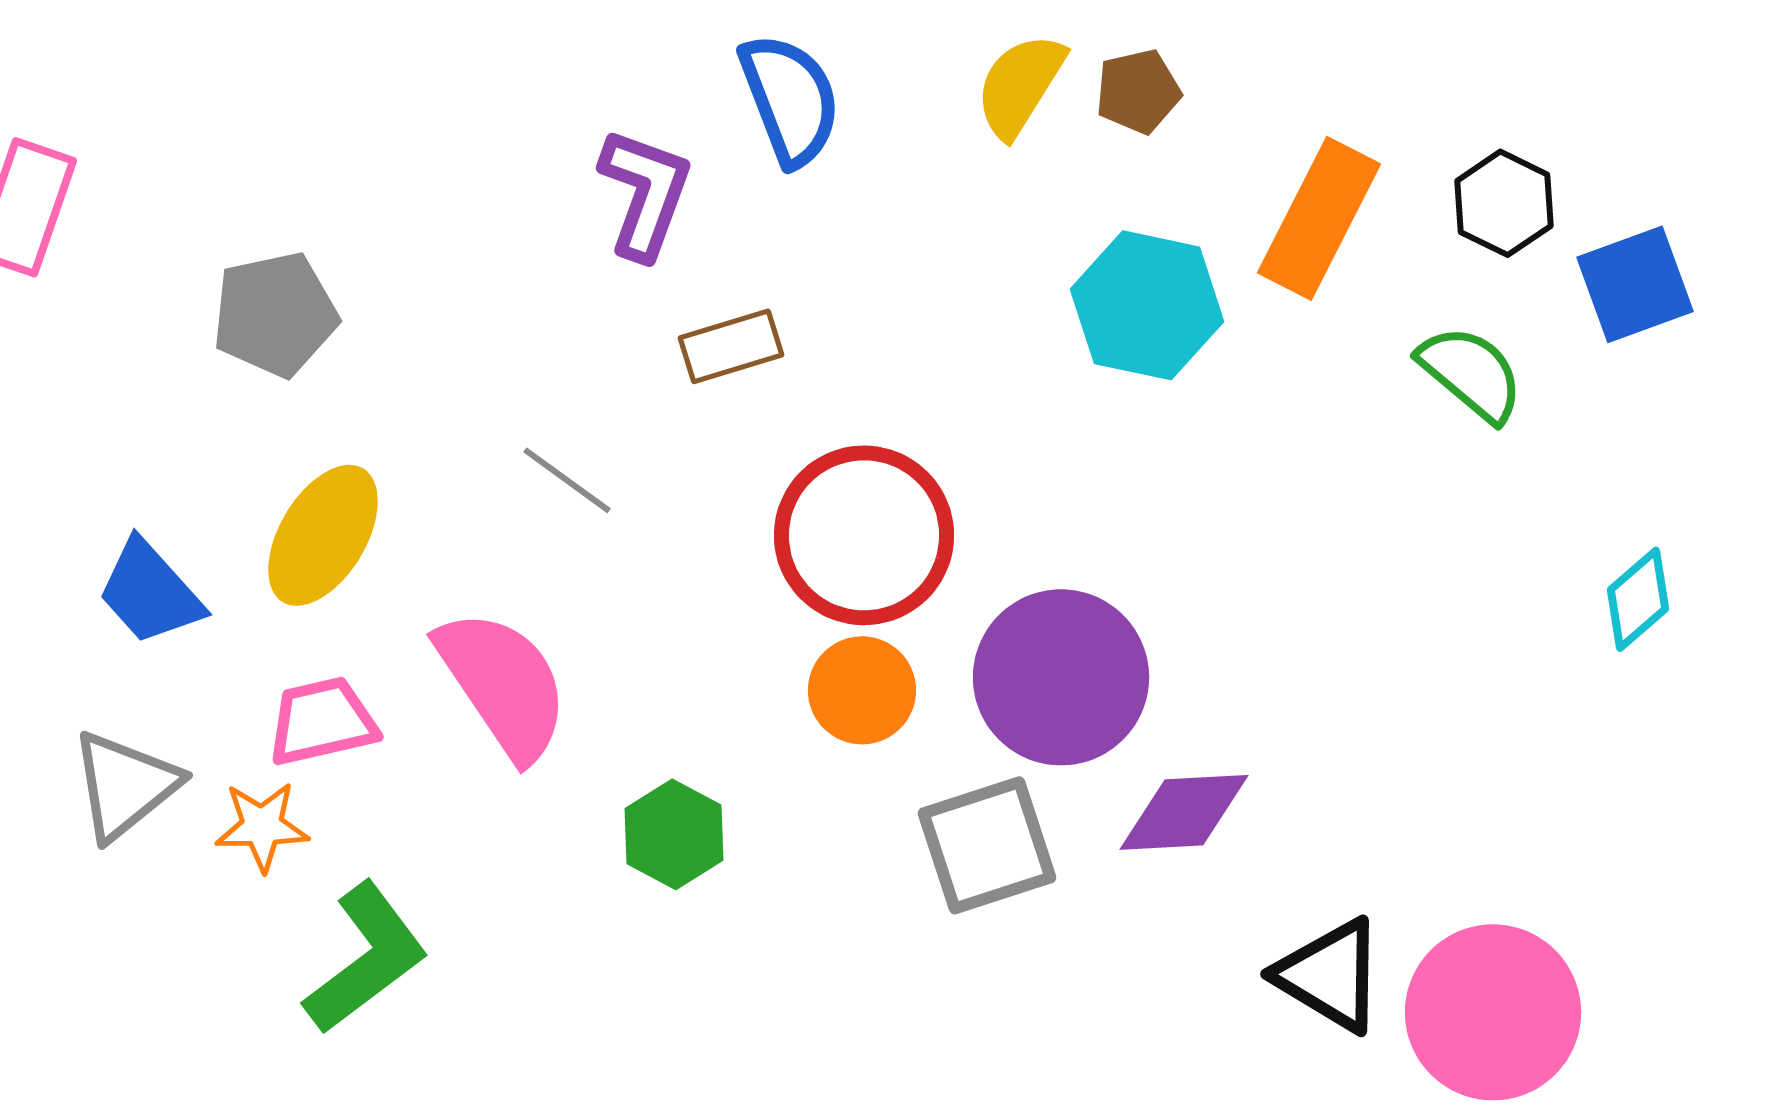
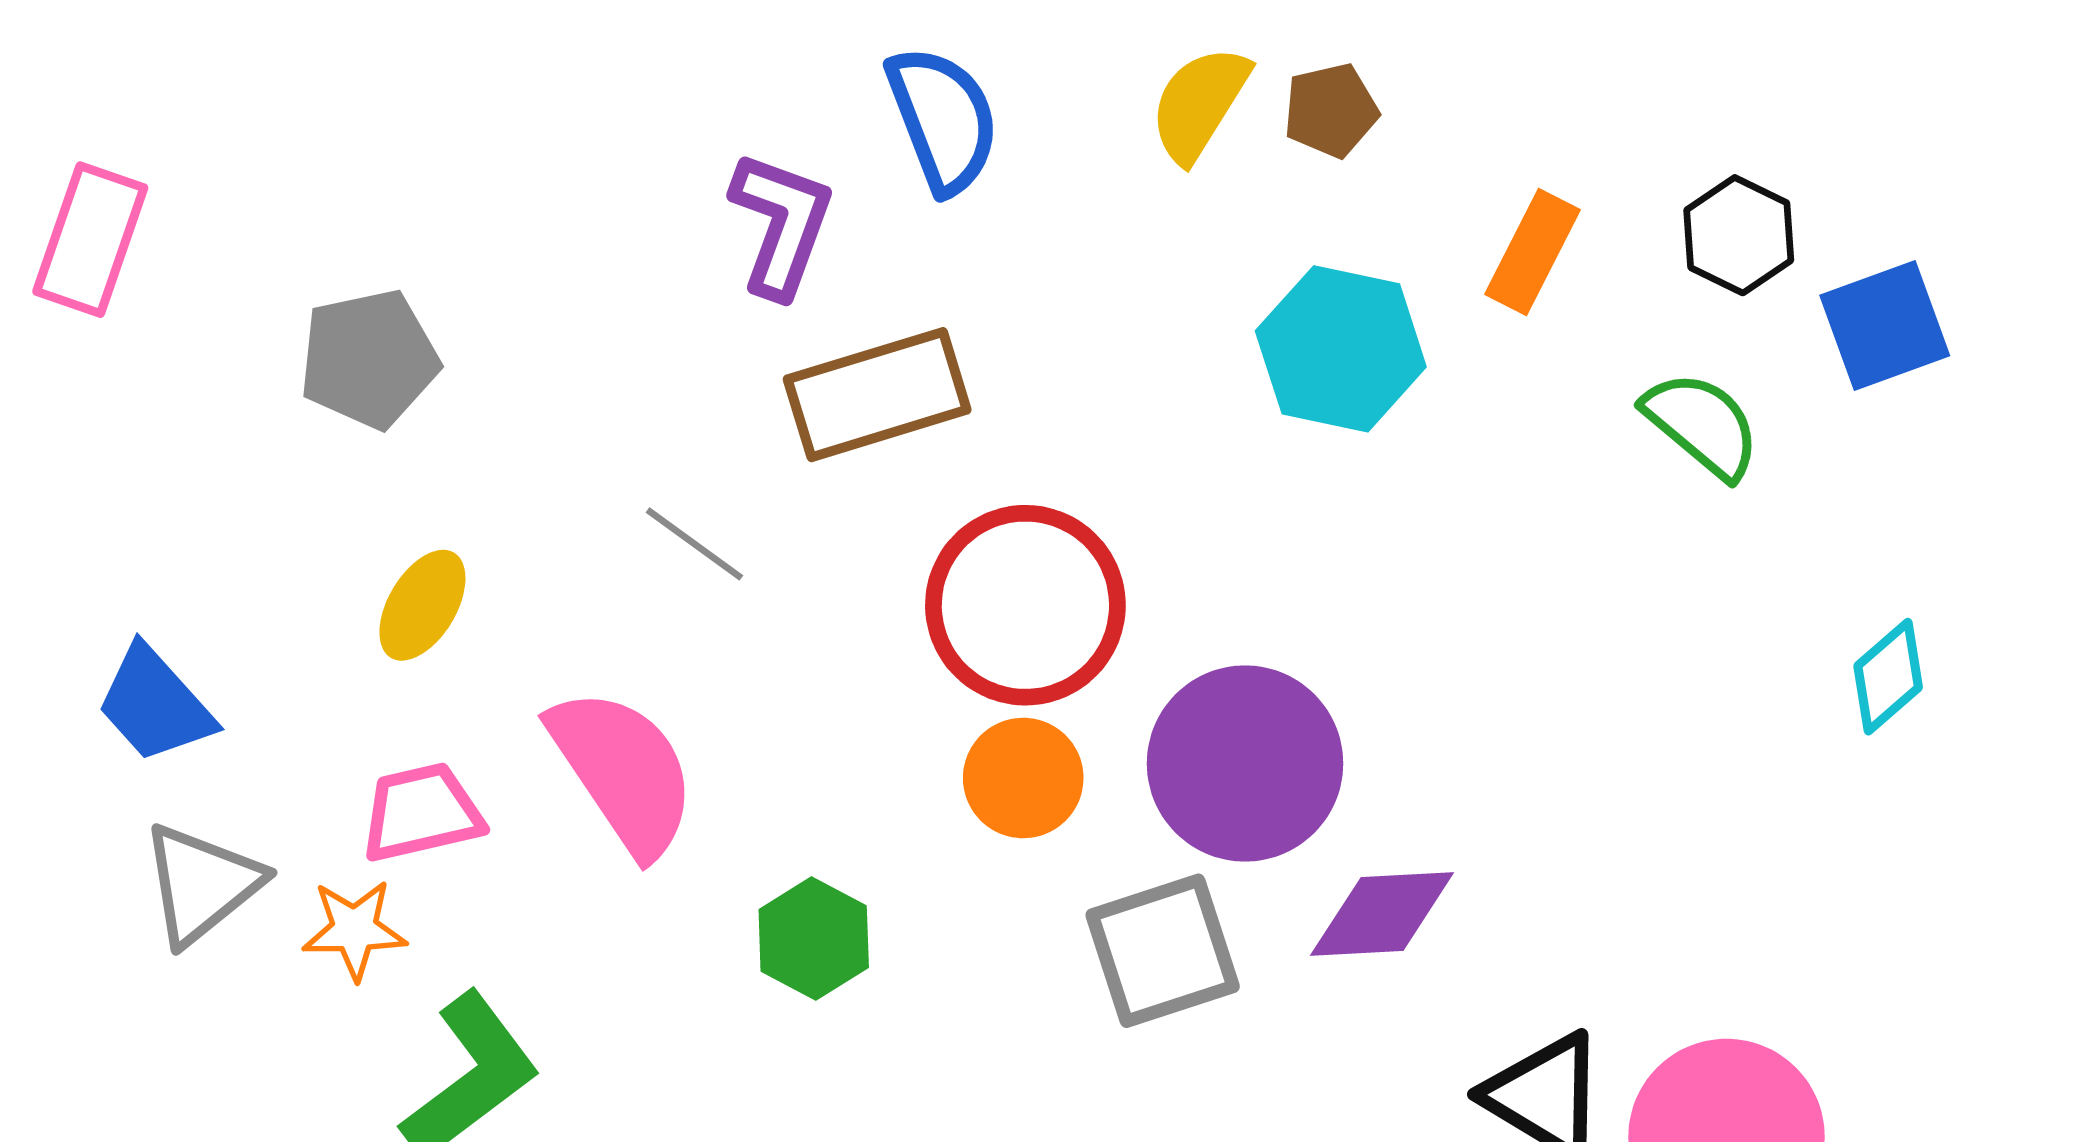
orange rectangle: (1319, 218) -> (1533, 252), size x0.7
brown rectangle: (731, 346) -> (877, 395), size x1.6
yellow ellipse: (323, 535) -> (422, 605), size x0.7
blue trapezoid: (150, 592) -> (155, 704), moved

